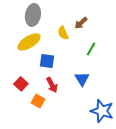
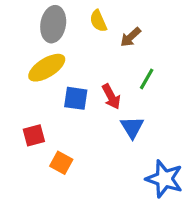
yellow semicircle: (63, 33) -> (98, 21), moved
red square: (21, 84) -> (34, 135), turned 32
red arrow: (52, 85) -> (111, 97), moved

